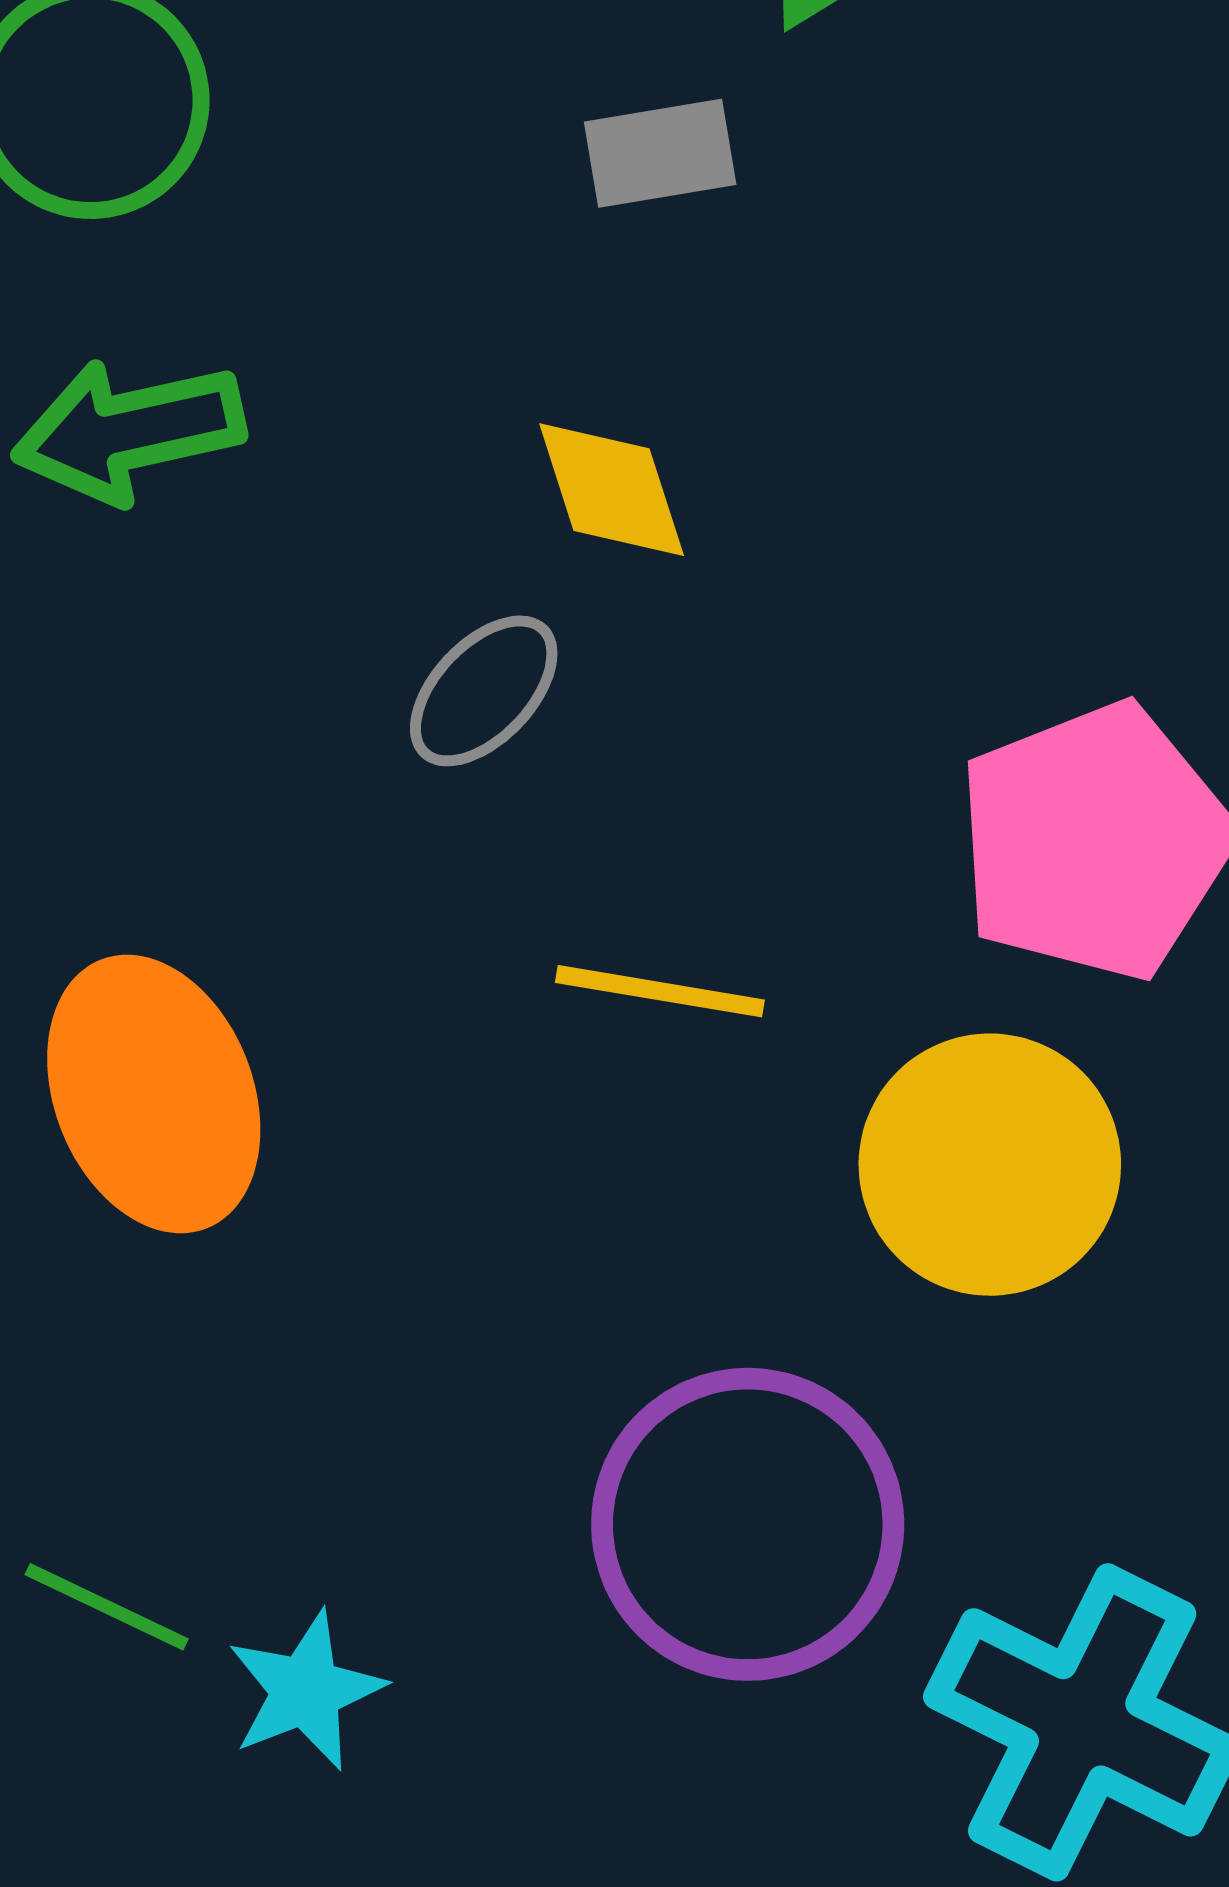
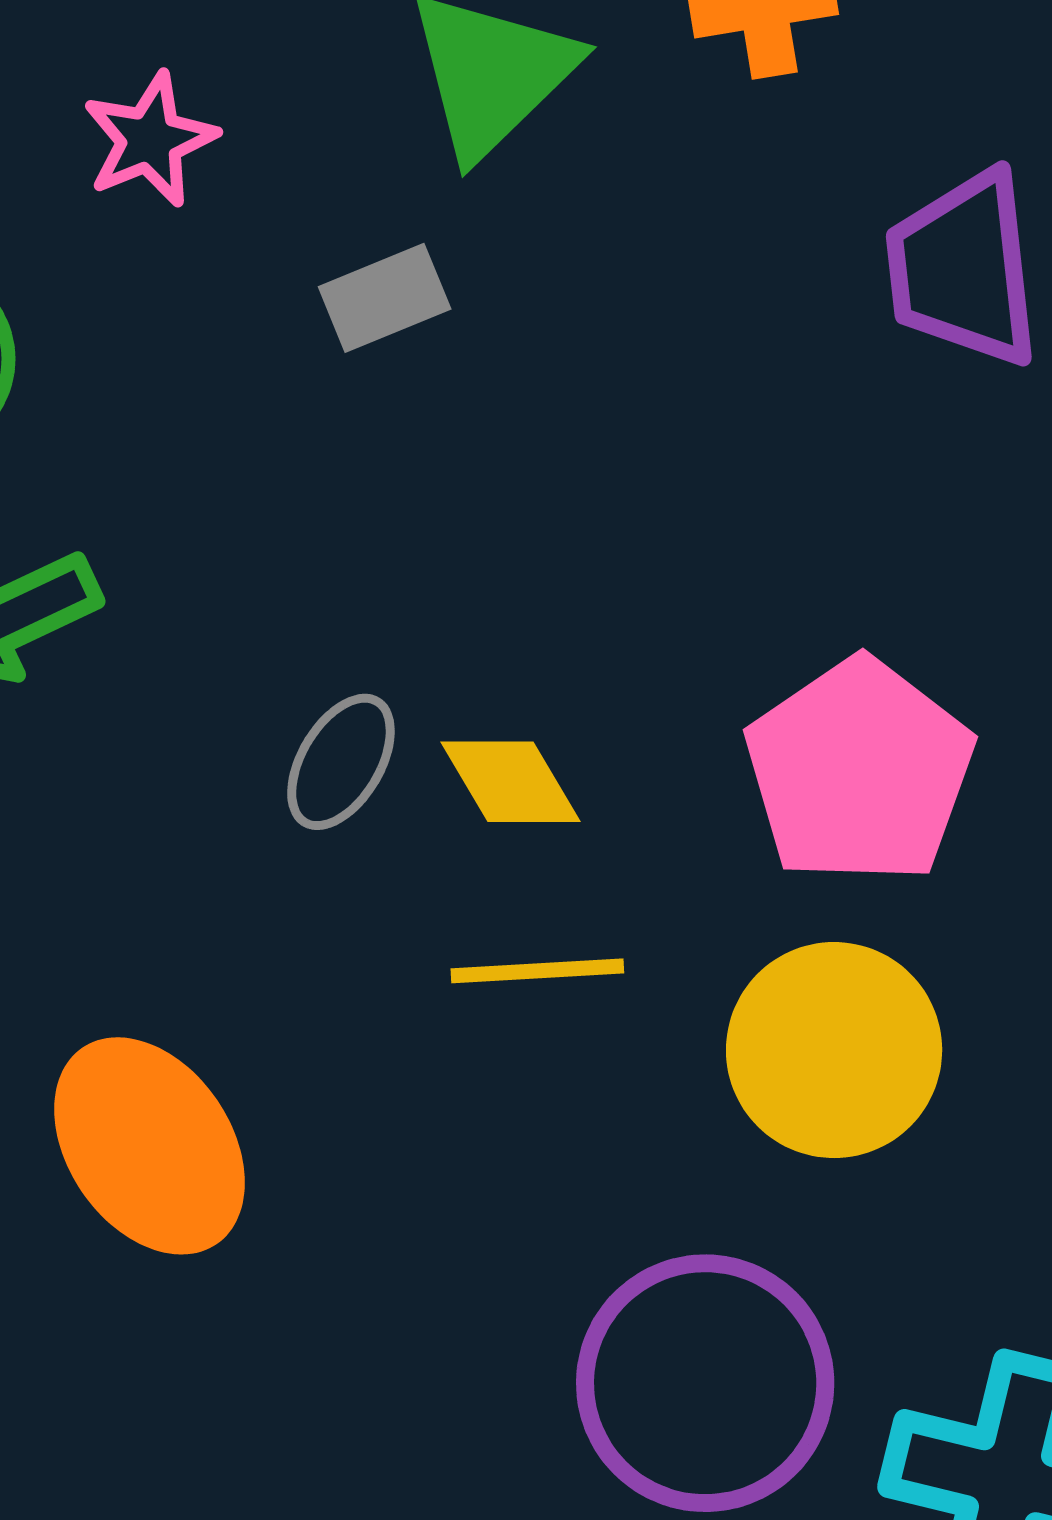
yellow diamond: (612, 490) -> (510, 782), moved

